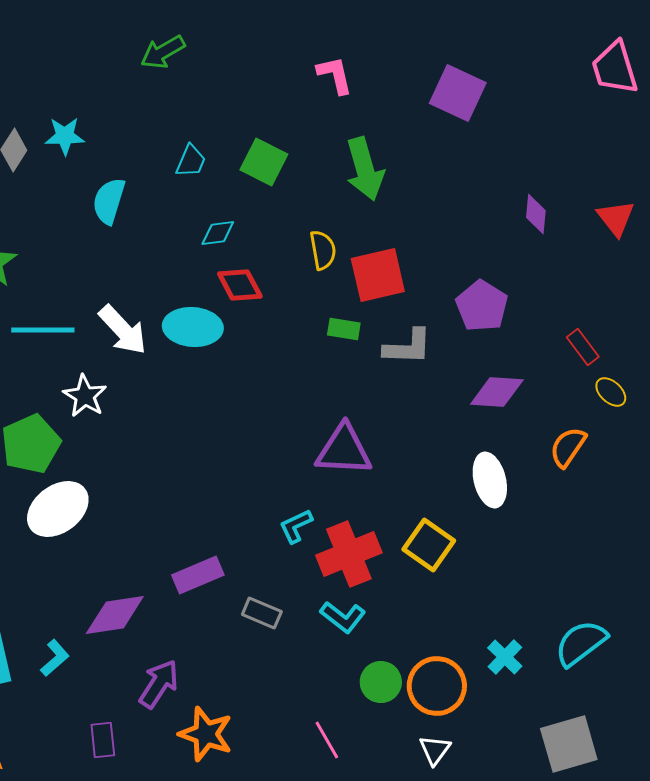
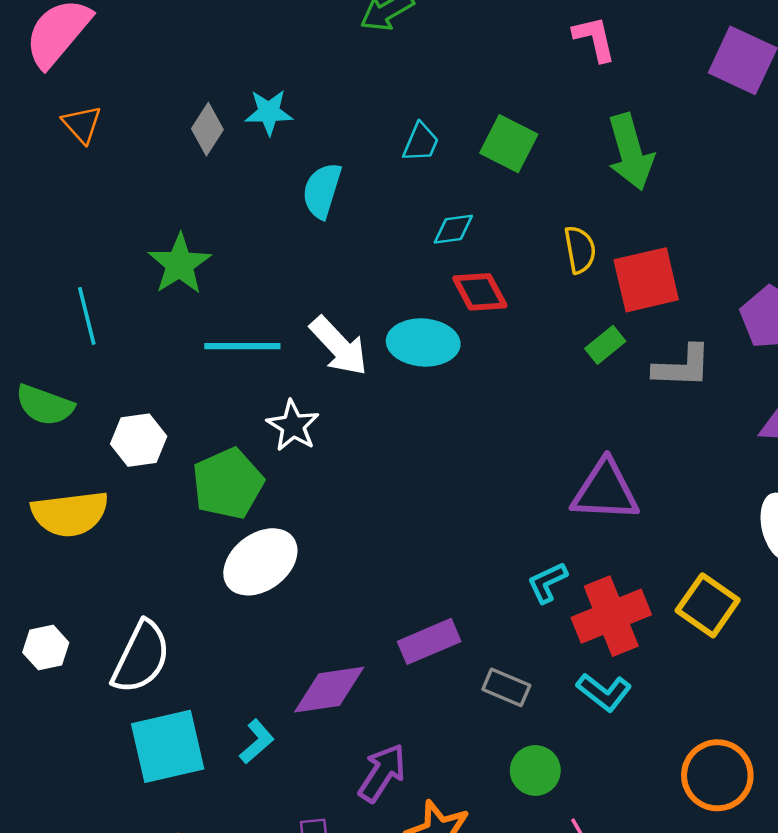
green rectangle: (344, 329) -> (605, 345), turned -48
green circle: (381, 682) -> (535, 770), moved

